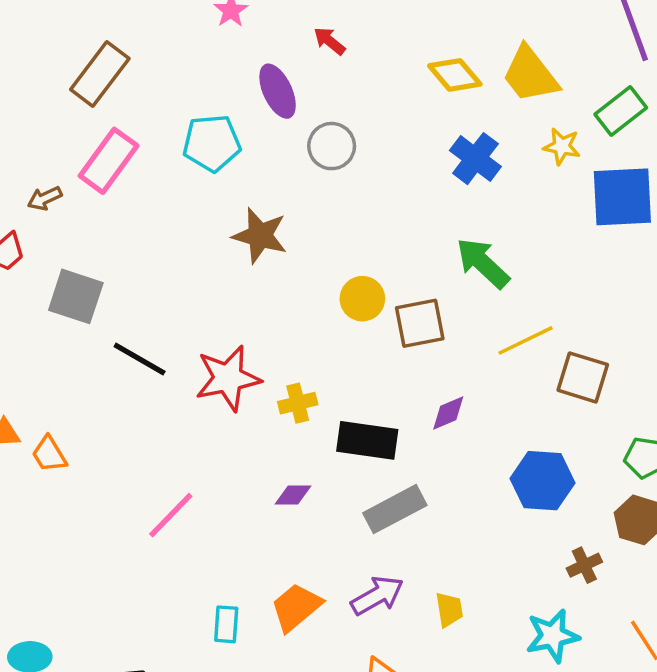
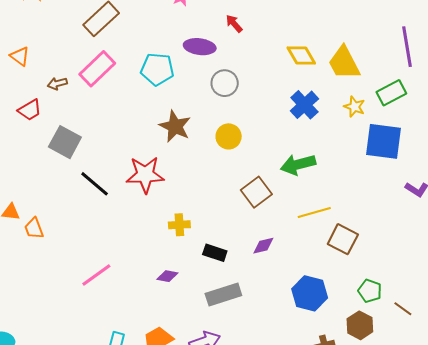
purple ellipse: (278, 91) -> (200, 47), turned -68
green arrow: (483, 263) -> (298, 164), turned -68
yellow circle: (362, 299) -> (229, 136), moved
brown square: (420, 323) -> (256, 192), turned -36
red star: (228, 378) -> (145, 175), moved
black rectangle: (367, 440) -> (215, 253), size x0.7

